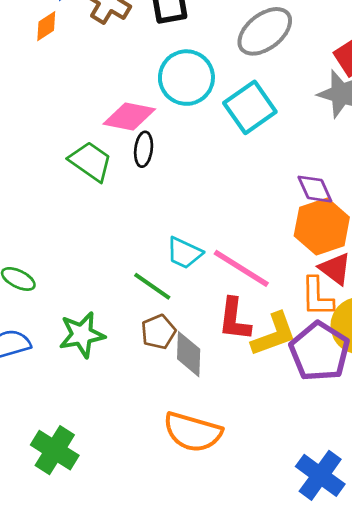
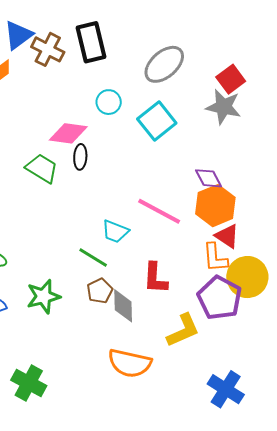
cyan circle: (186, 78) -> (109, 102), size x0.6
pink line: (241, 268) -> (159, 211), moved
yellow L-shape: (274, 334) -> (183, 330), moved

